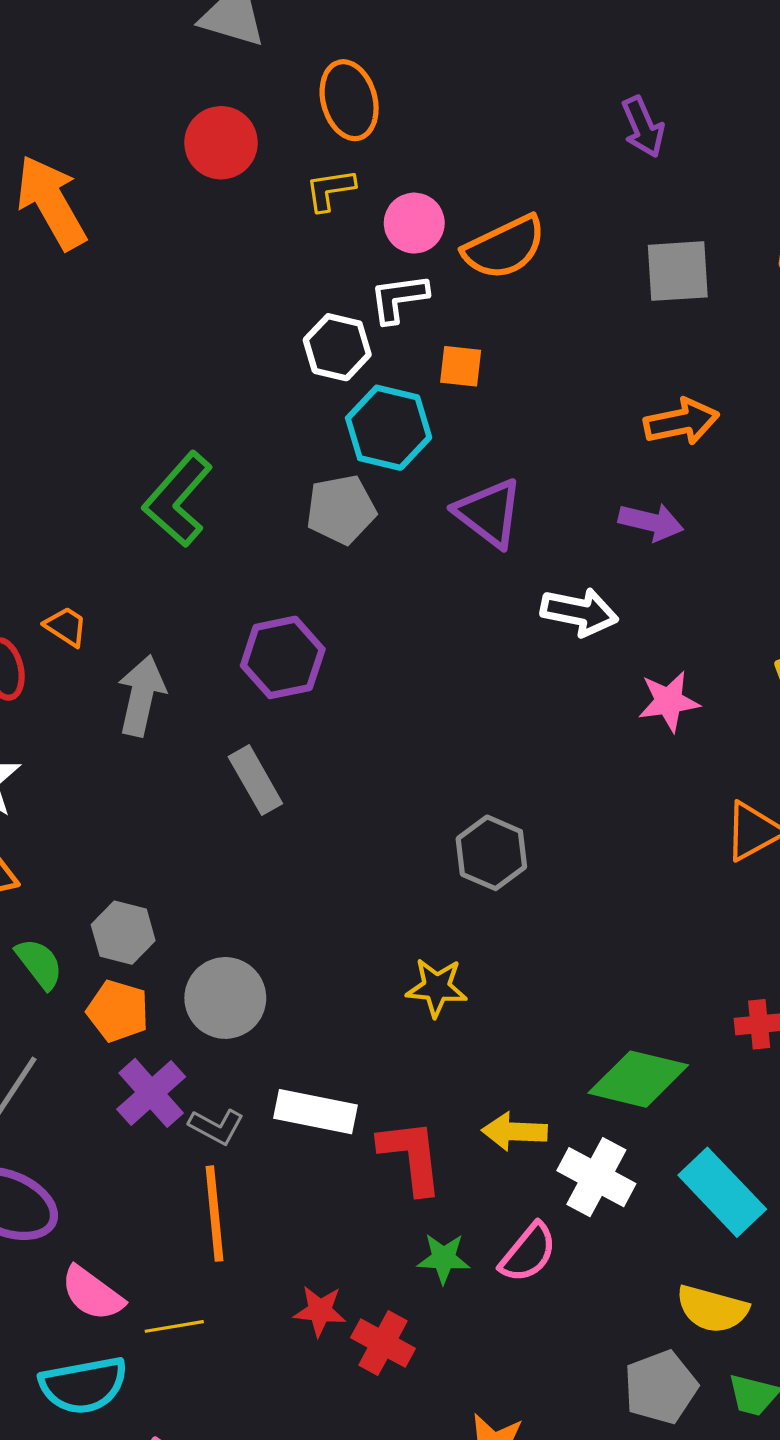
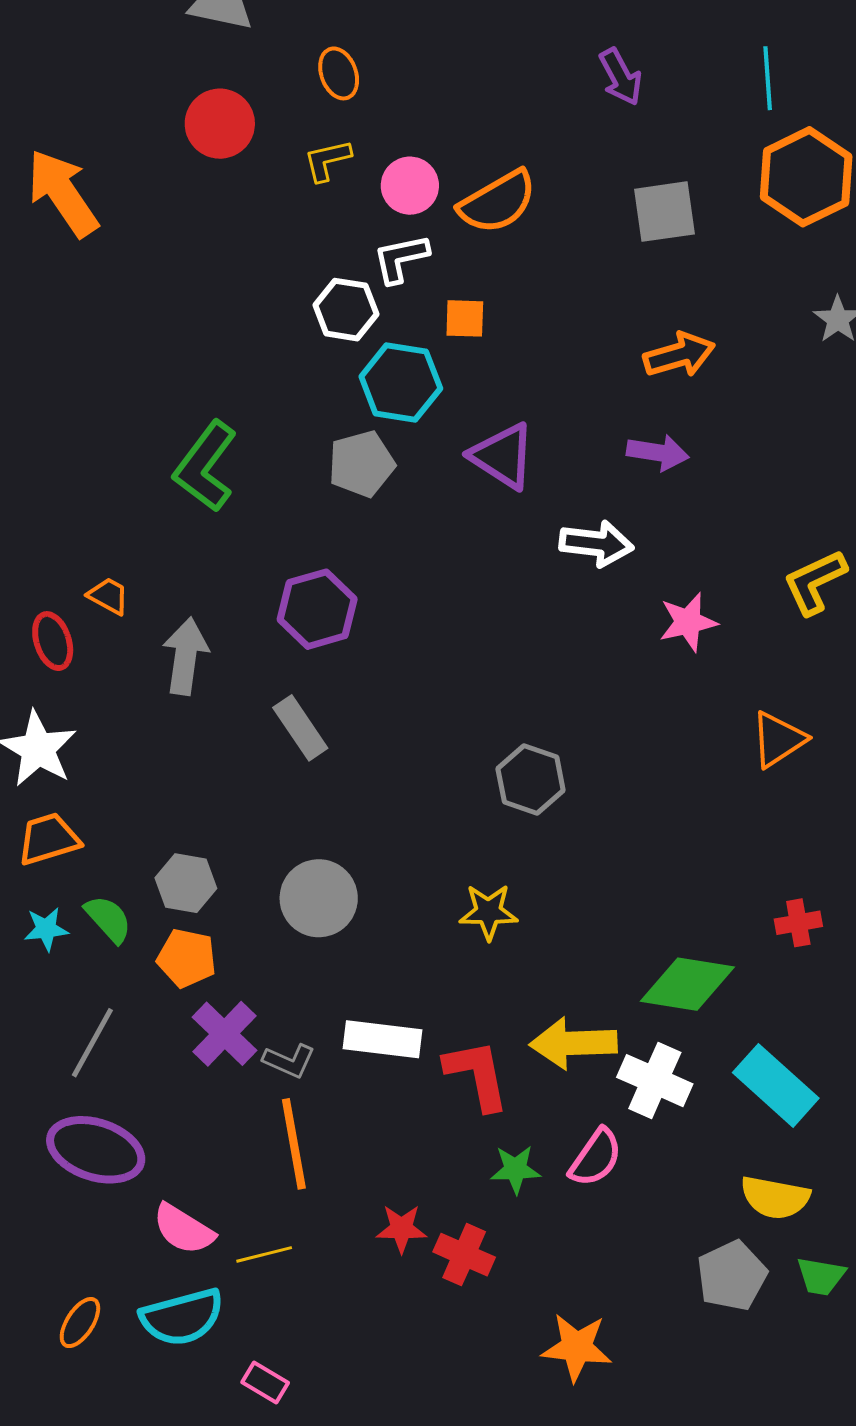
orange ellipse: (349, 100) -> (339, 73), size x0.7
gray circle: (225, 998) -> (319, 898), moved
yellow arrow: (514, 1132) -> (573, 1043), size x1.4

